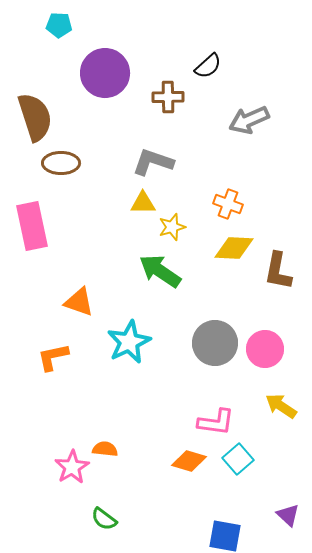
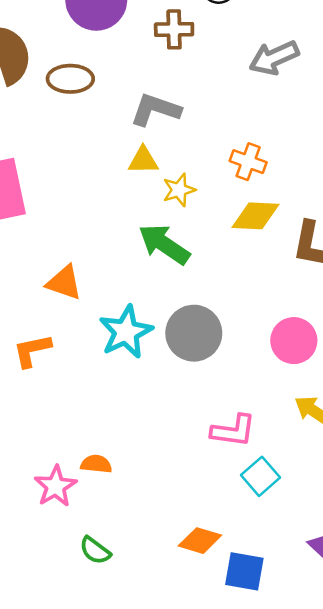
brown ellipse: (61, 163) -> (70, 79), moved
gray circle: (215, 343) -> (194, 333), moved
orange diamond: (189, 461) -> (200, 541), moved

